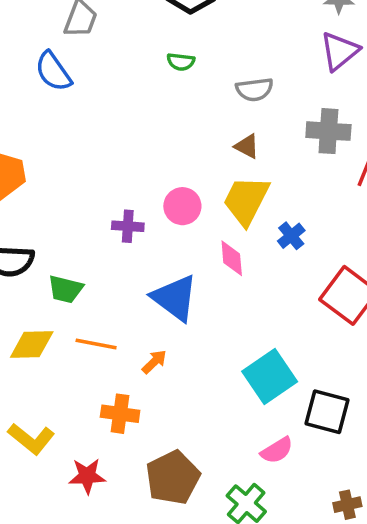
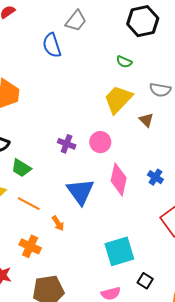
yellow trapezoid: (246, 200) -> (118, 99), moved
blue cross: (291, 236) -> (155, 177), turned -35
pink diamond: (232, 258) -> (119, 179), size x1.5
orange arrow: (154, 362) -> (58, 223), turned 84
black square: (327, 412) -> (145, 281), size x0.6

